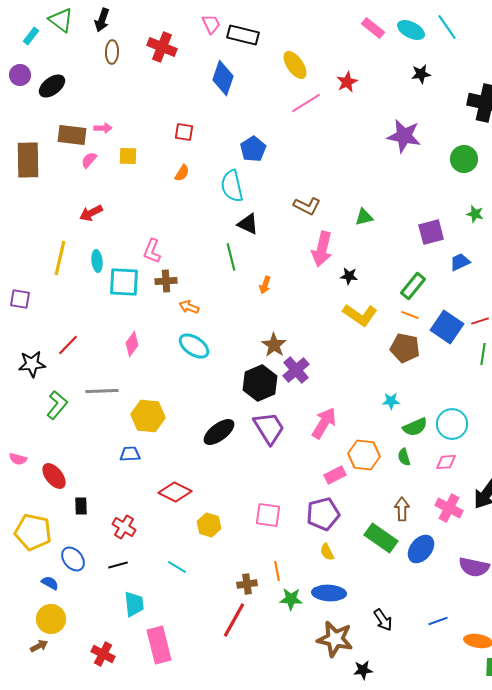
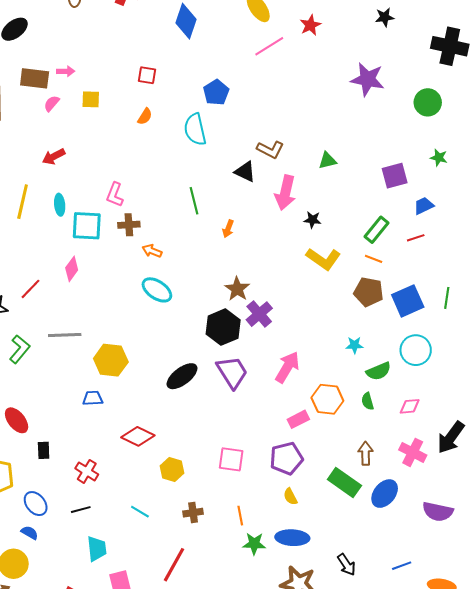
black triangle: (248, 224) -> (245, 172), moved
red line: (480, 321) -> (416, 238), moved
blue square: (447, 327) -> (408, 301), moved, turned 32
pink diamond: (132, 344) -> (72, 269), moved
cyan circle: (452, 424) -> (416, 350), moved
blue semicircle: (50, 583) -> (30, 533), moved
brown cross: (247, 584) -> (193, 513), moved
red line: (234, 620) -> (174, 565), moved

